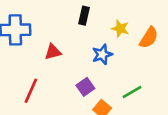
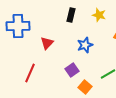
yellow star: (120, 29) -> (99, 15), moved
red triangle: (53, 52) -> (47, 43), turned -32

